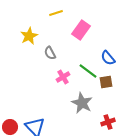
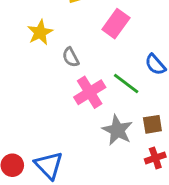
pink cross: (63, 77) -> (90, 92), size x1.5
brown square: (106, 82) -> (152, 124), moved

